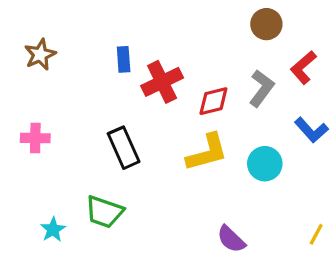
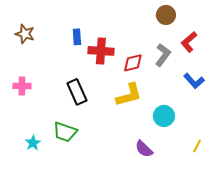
brown star: (40, 55) -> (25, 34), turned -30
red cross: (162, 82) -> (101, 51), turned 30
cyan circle: (265, 164) -> (164, 116), moved

